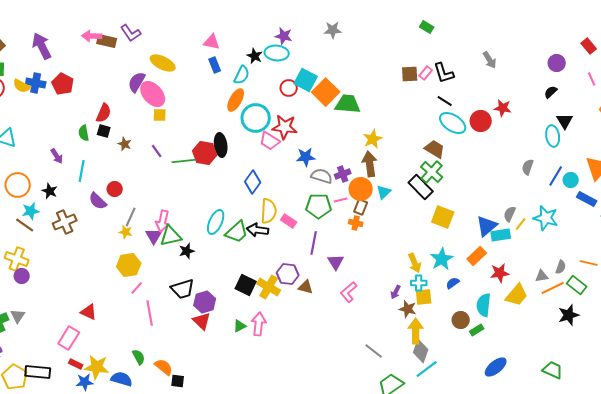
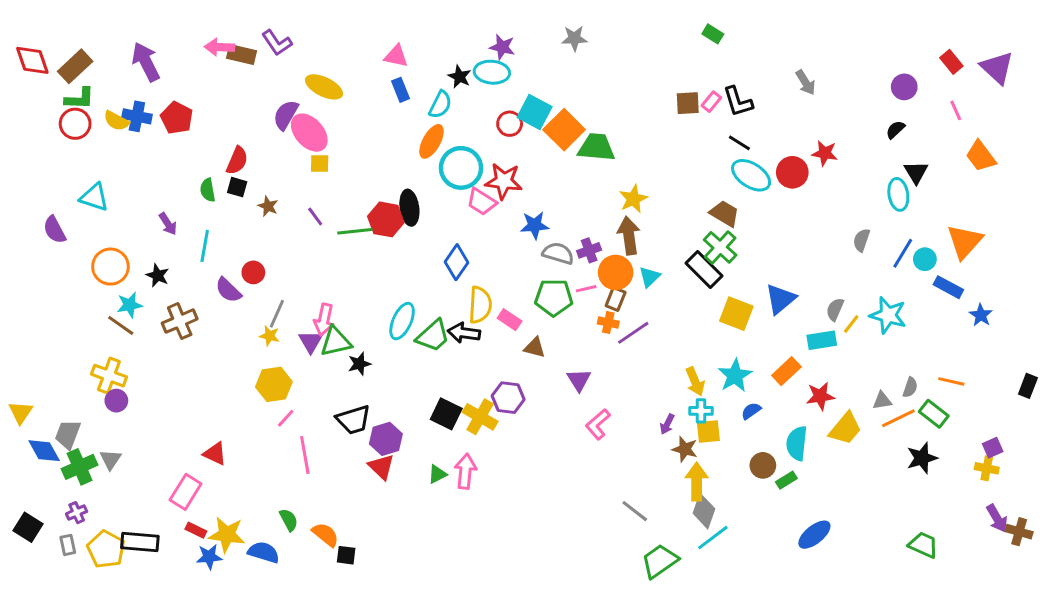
blue triangle: (487, 226) -> (781, 299), moved
purple line: (314, 243) -> (633, 333), moved, turned 45
brown triangle: (306, 287) -> (535, 348), moved
green trapezoid: (553, 370) -> (923, 545), moved

